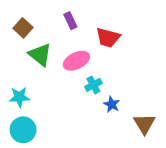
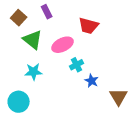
purple rectangle: (70, 21) -> (47, 12), moved
cyan star: (19, 97) -> (34, 72), moved

